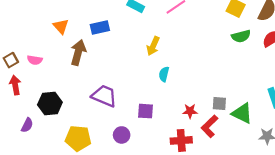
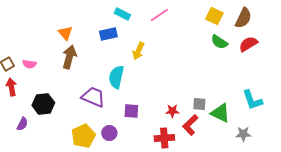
orange triangle: (61, 26) -> (65, 33), moved
blue rectangle: (100, 28) -> (108, 34), moved
green semicircle: (241, 36) -> (219, 42), turned 48
cyan semicircle: (164, 74) -> (116, 77), moved, size x1.6
yellow pentagon: (78, 138) -> (83, 136), moved, turned -30

